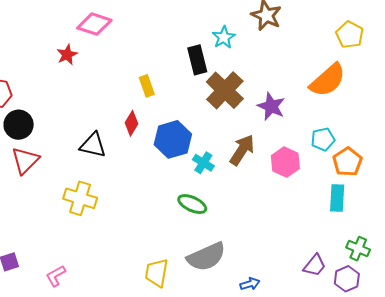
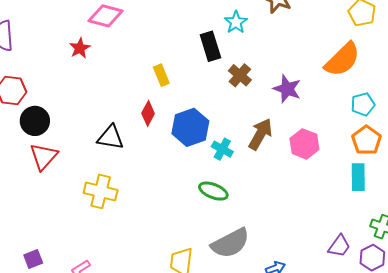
brown cross: (225, 90) -> (240, 75), size x0.6
cyan pentagon: (323, 139) -> (363, 104), moved

